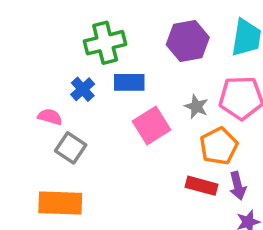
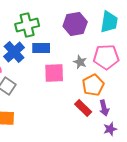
blue cross: (83, 89) -> (14, 52), size x1.5
pink square: (152, 125) -> (54, 73), turned 30
red rectangle: (202, 186) -> (83, 108), turned 30

